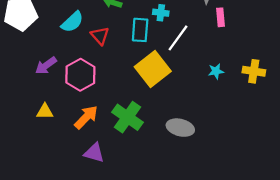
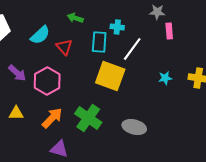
purple arrow: (46, 66) -> (17, 73), turned -102
yellow square: (153, 69) -> (110, 76), turned -32

